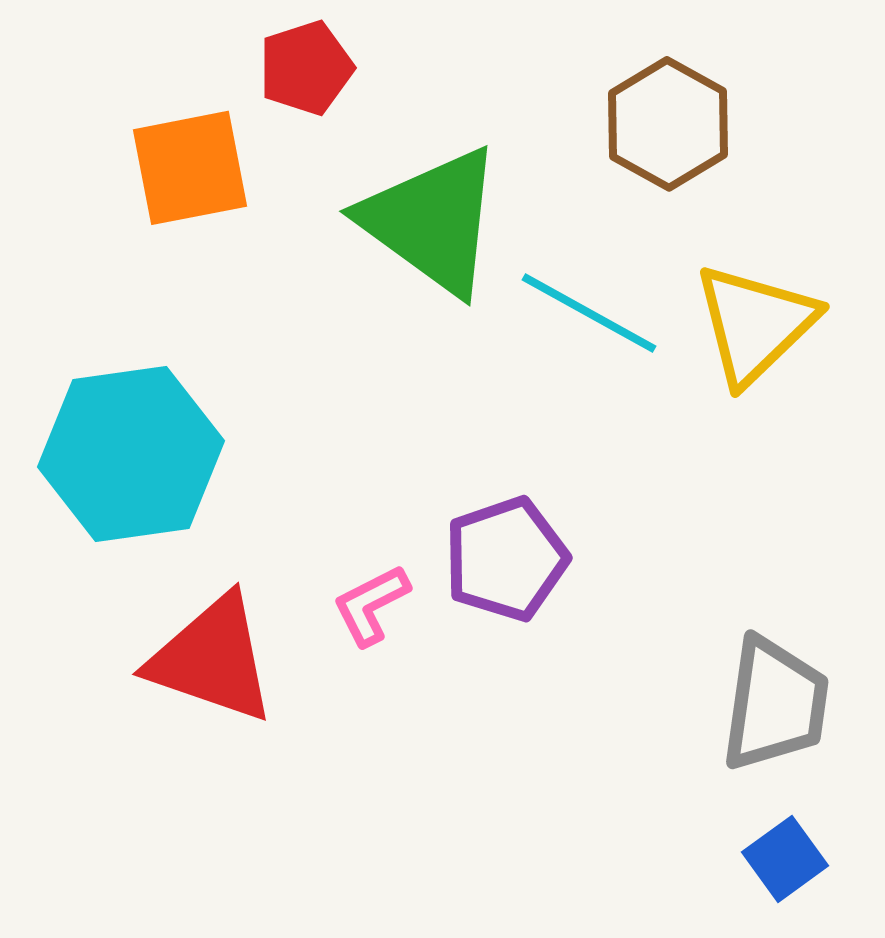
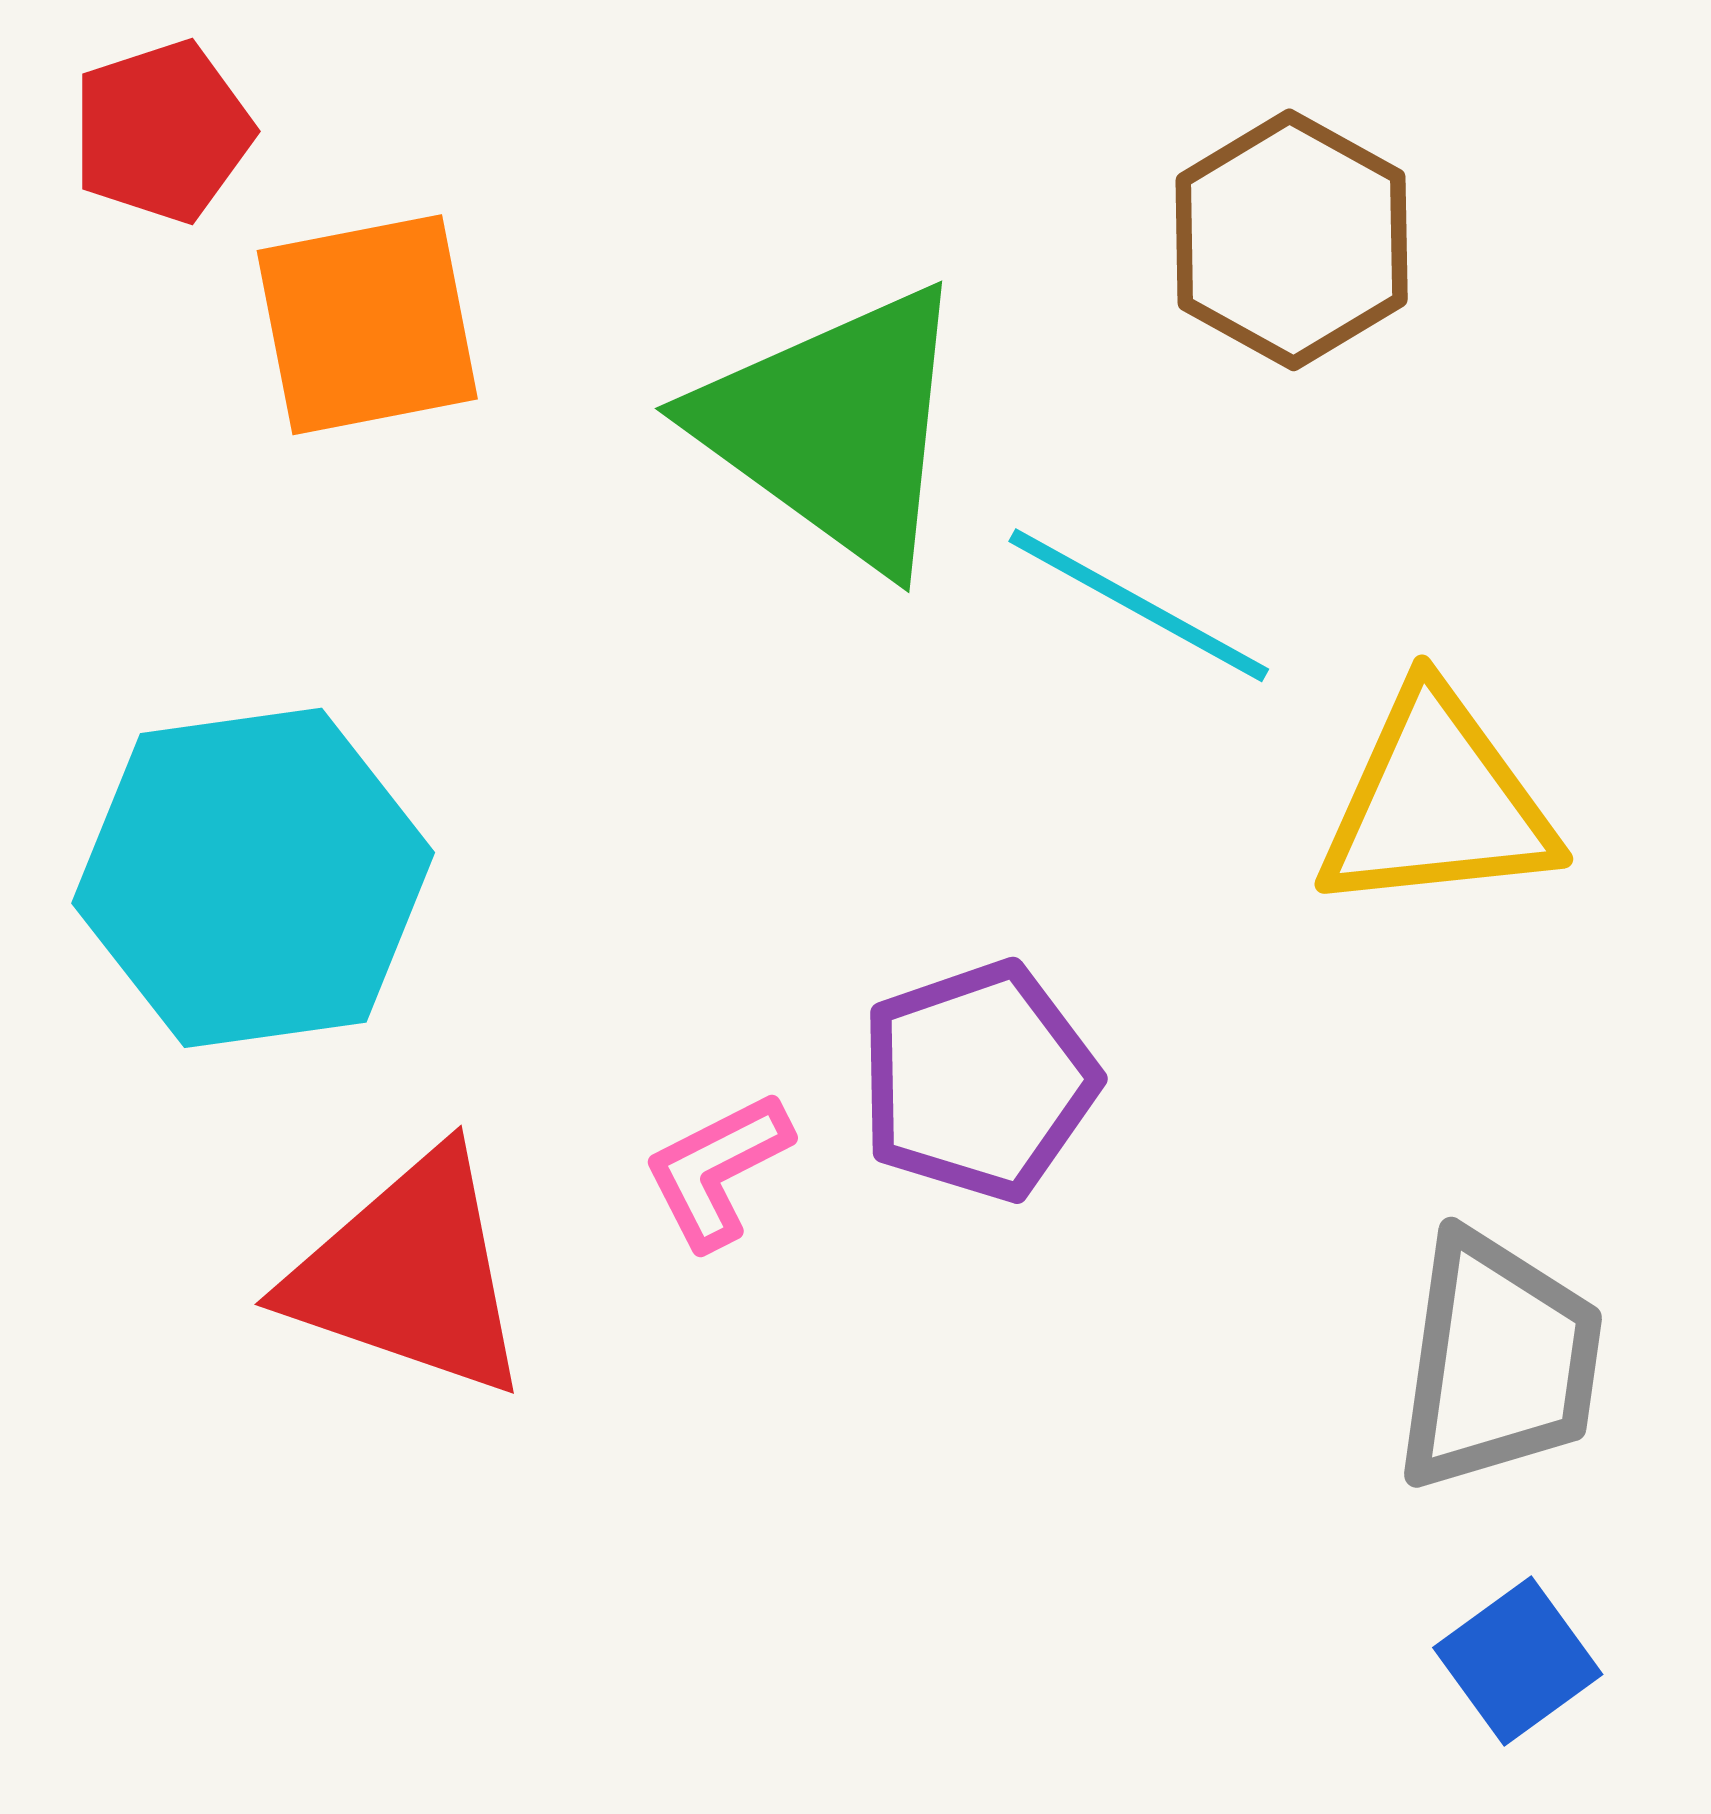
red pentagon: (306, 68) -> (162, 131), moved
yellow triangle: (755, 324) -> (1437, 802), moved, turned 38

